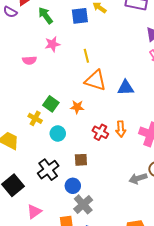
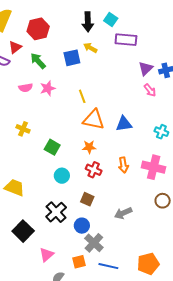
pink semicircle: (29, 60) -> (26, 88), moved
orange star: (77, 107) -> (89, 147), moved
yellow cross: (35, 118) -> (23, 129), moved
red cross: (100, 132) -> (94, 170), moved
brown square: (81, 160) -> (87, 199), turned 32
gray arrow: (138, 178) -> (123, 213), moved

